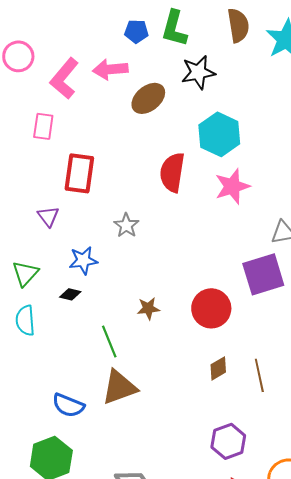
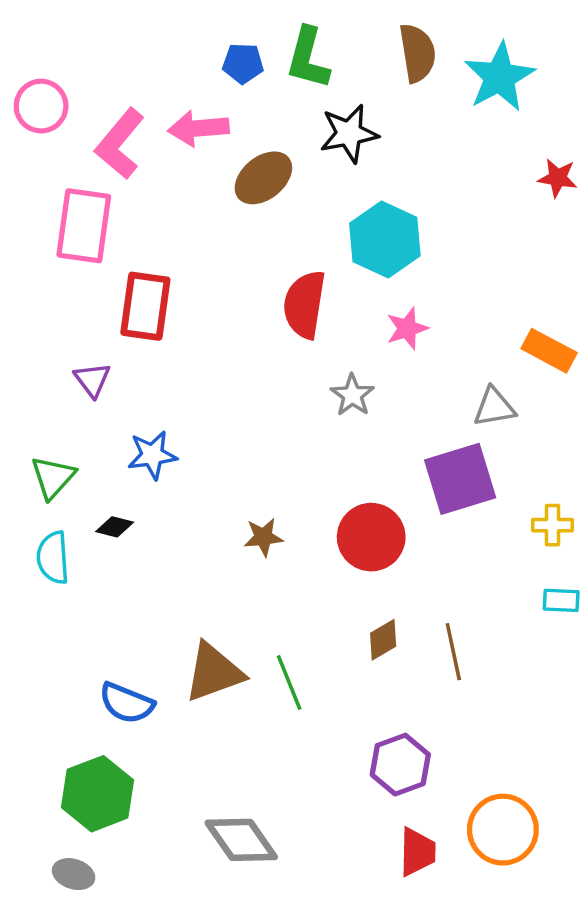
pink rectangle: (43, 126) -> (84, 226), size x1.6
pink star: (232, 186) -> (407, 328), size x0.7
gray star: (126, 225) -> (352, 395), moved
black diamond: (70, 294) -> (115, 527), moved
green line: (109, 341) -> (289, 682), moved

